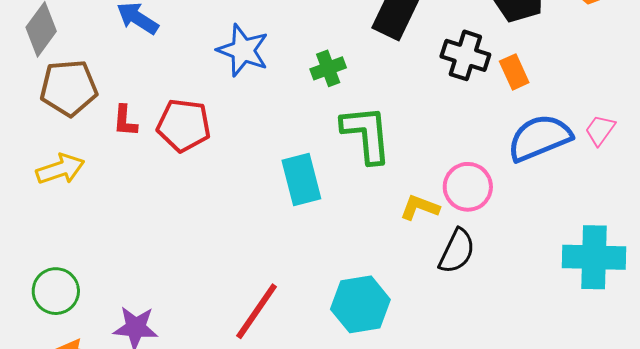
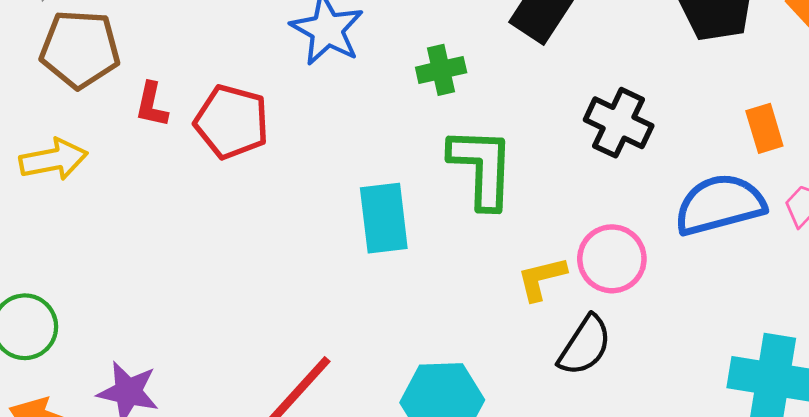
black cross: (465, 55) -> (619, 123), moved
orange rectangle: (514, 72) -> (764, 128), moved
yellow L-shape: (420, 207) -> (542, 278), turned -42

